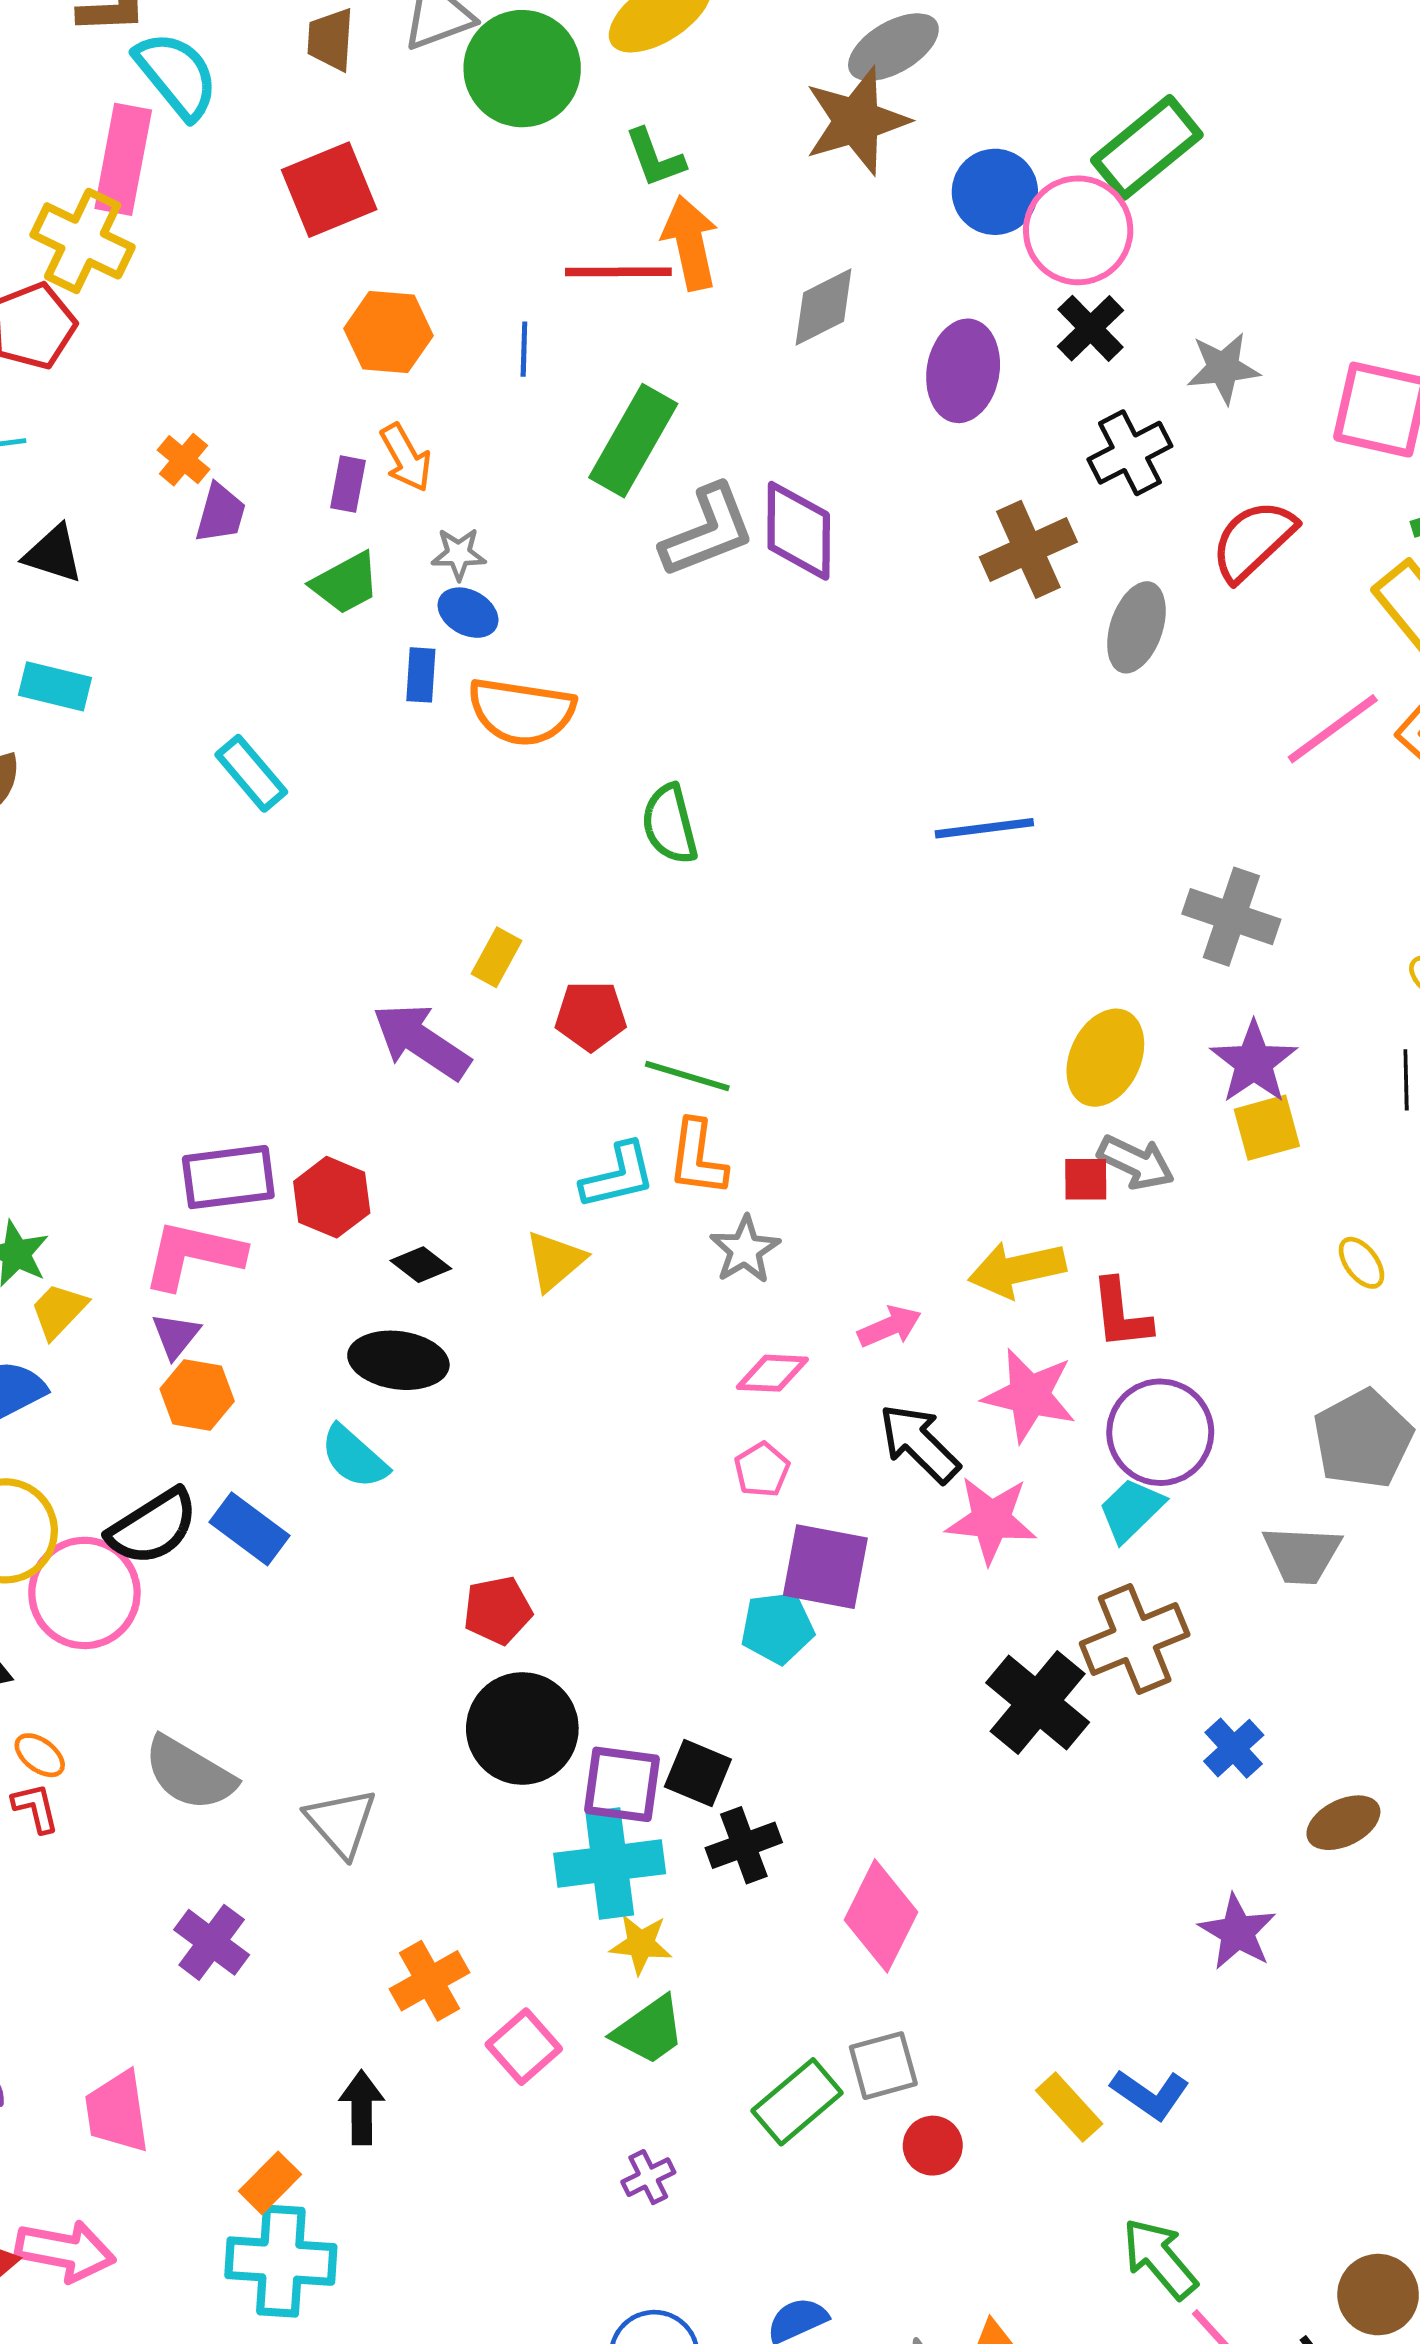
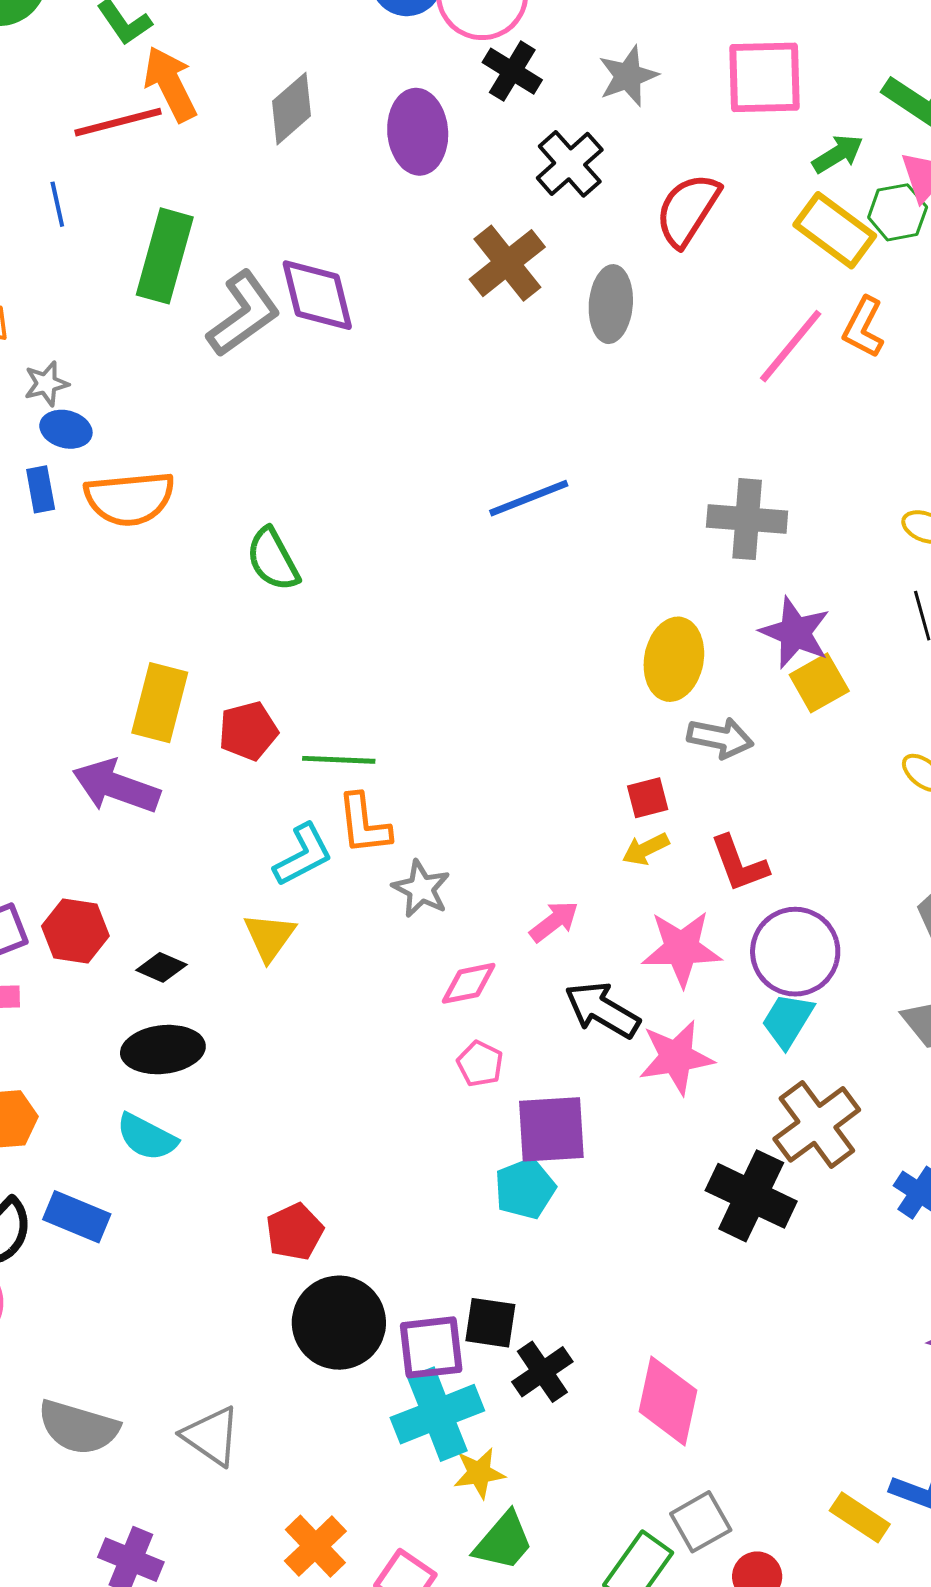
yellow rectangle: (496, 957) -> (160, 703), size x1.6
red square: (1086, 1179) -> (648, 798), moved
yellow arrow: (1017, 1269) -> (646, 849), size x0.6

